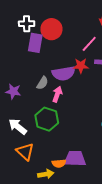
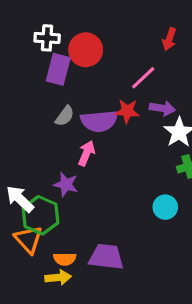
gray semicircle: (42, 83) -> (65, 116), moved
purple star: (13, 91) -> (66, 184), moved
green hexagon: (47, 119) -> (40, 215), moved
orange semicircle: (59, 163) -> (65, 259), moved

